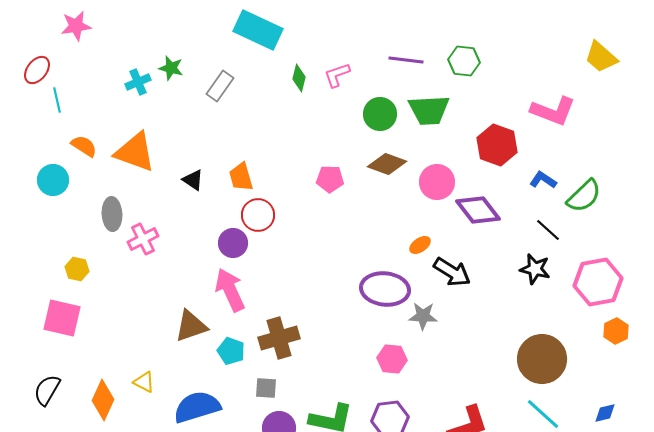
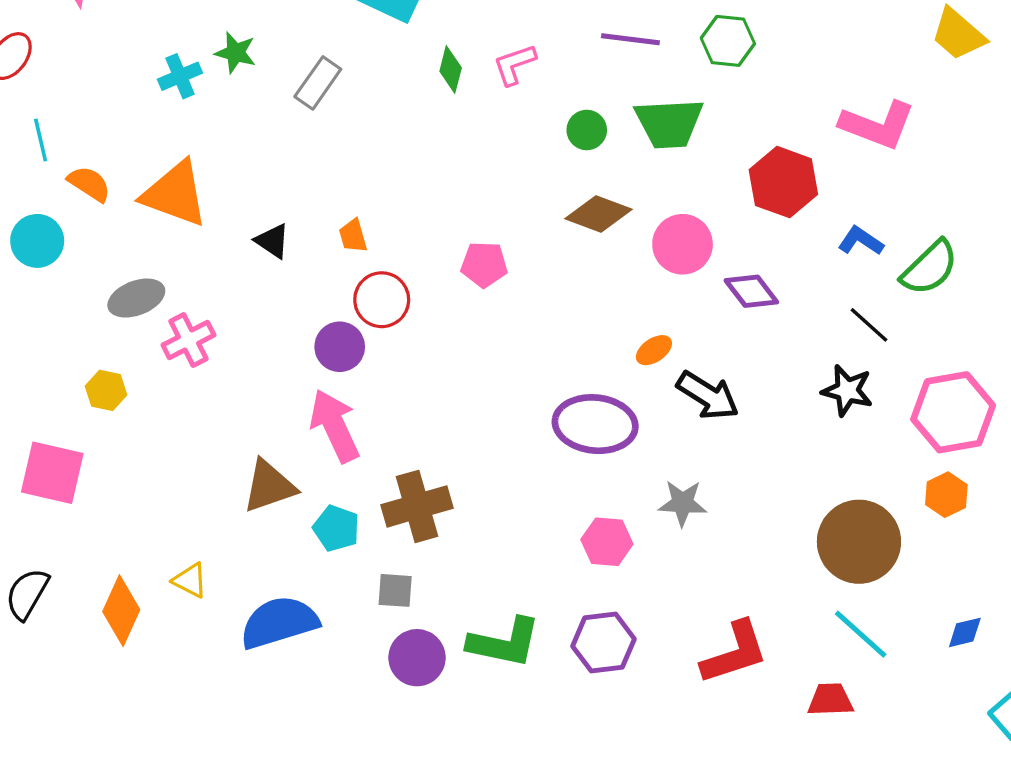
cyan line: (57, 100) -> (41, 140), moved
green circle: (380, 114) -> (587, 130), size x0.7
orange trapezoid: (241, 177) -> (353, 236), size x0.7
pink pentagon: (330, 179) -> (484, 264), moved
purple diamond: (478, 210) -> (751, 291), size x0.7
gray ellipse: (112, 214) -> (136, 298), turned 72
yellow hexagon: (77, 269) -> (106, 390), moved
gray star: (423, 316) -> (683, 503), moved
orange hexagon: (616, 331) -> (946, 495), moved

